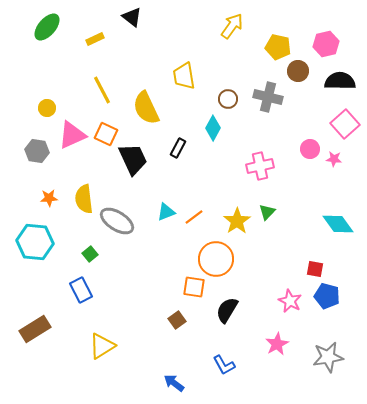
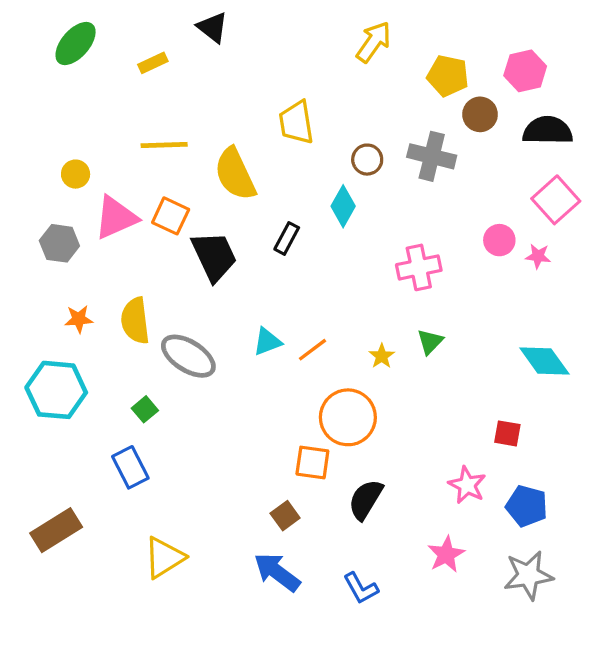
yellow line: (102, 90) -> (164, 145), turned -64
yellow star: (237, 221) -> (382, 356), size x0.6
blue pentagon: (327, 296) -> (527, 506), moved
blue arrow: (174, 383) -> (277, 572), moved, size x1.4

